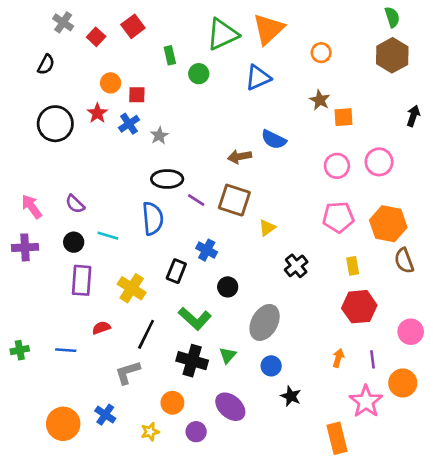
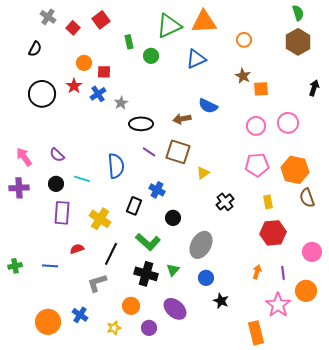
orange triangle: (268, 29) -> (204, 22), turned 40
black ellipse: (167, 179) -> (141, 124), moved

